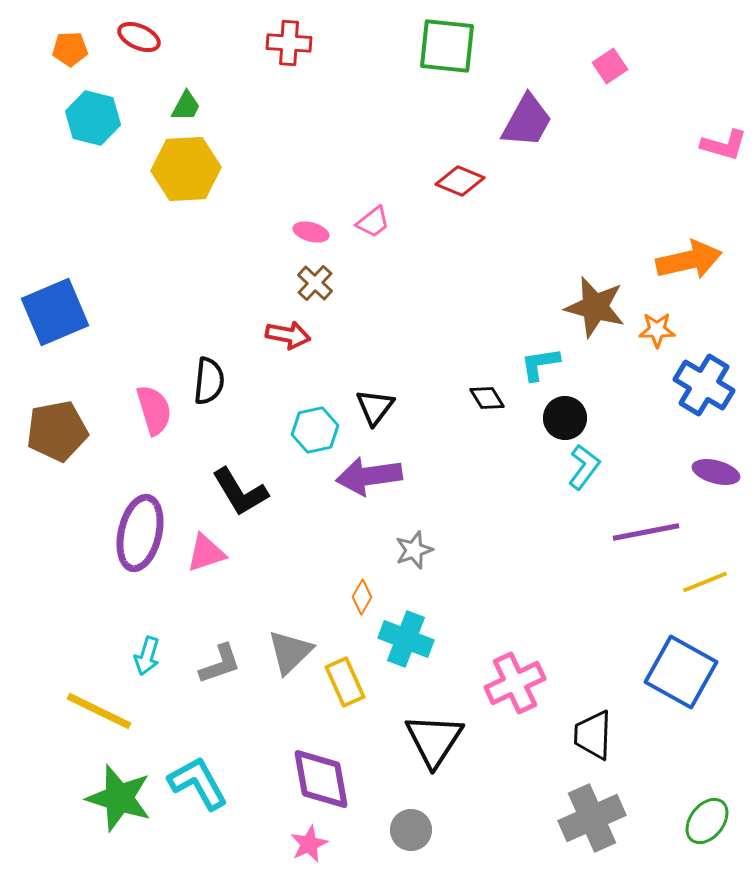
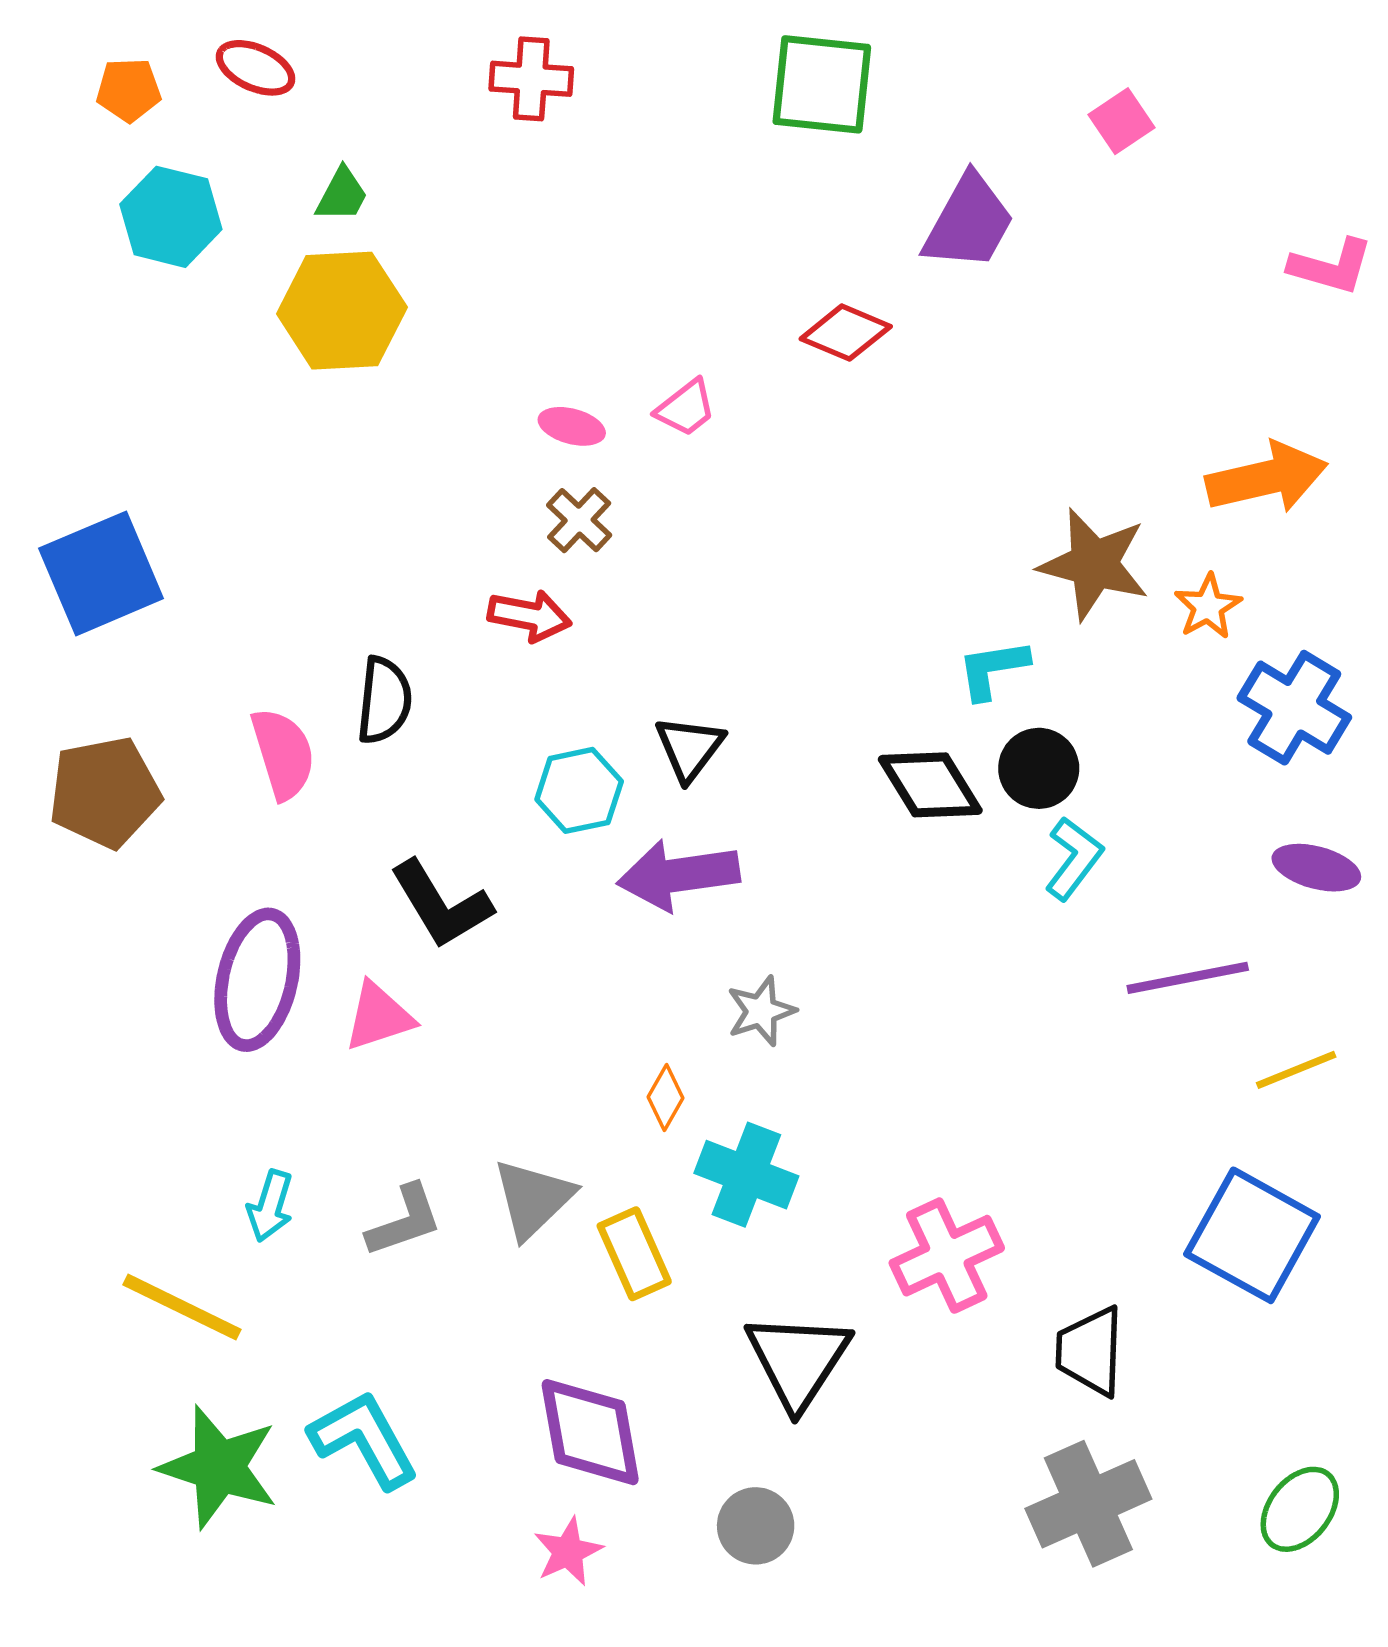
orange star: (657, 330) -> (1208, 607), turned -30
black diamond: (487, 398) -> (930, 785), moved, size x1.6

